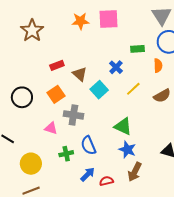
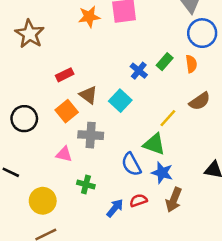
green rectangle: (138, 49) -> (165, 62), moved, turned -40
brown triangle: (80, 74) -> (88, 95), moved
yellow line: (133, 89) -> (168, 118), moved
blue semicircle: (88, 145) -> (131, 164), moved
green cross: (66, 154) -> (86, 184), turned 32
red semicircle: (106, 181) -> (138, 200), moved

